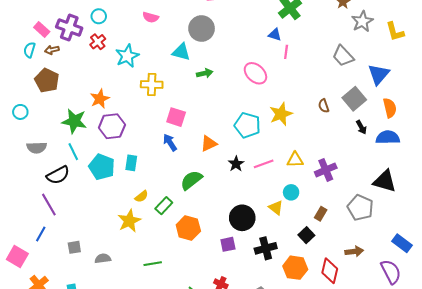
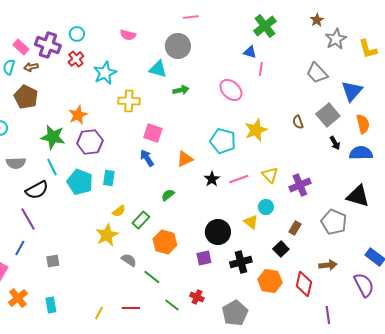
yellow triangle: (295, 160) -> (270, 175), turned 48
green semicircle: (191, 180) -> (168, 195), size x0.6
gray semicircle: (103, 259) -> (129, 260), moved, turned 42
green line: (153, 264) -> (152, 277), moved, turned 48

